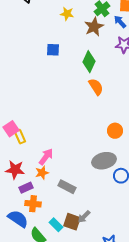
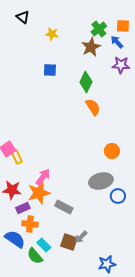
yellow star: (67, 14) -> (52, 34), moved
orange star: (42, 173) -> (39, 193), size x1.6
cyan rectangle: (56, 225) -> (44, 245), moved

